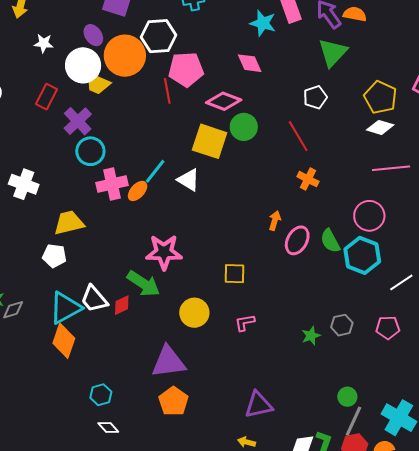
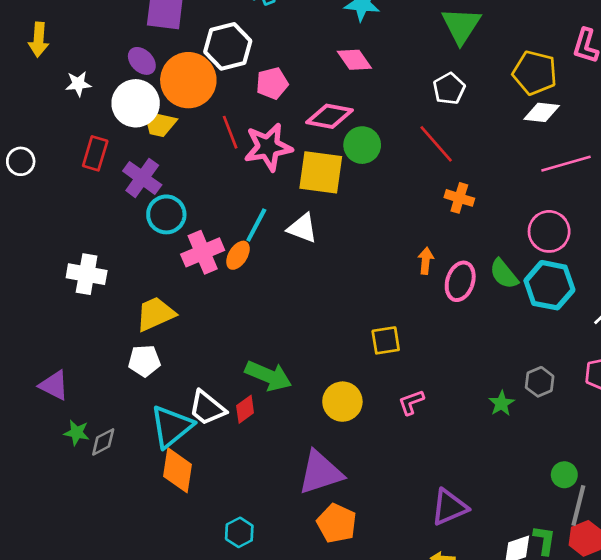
pink pentagon: (186, 69) -> (272, 83), size x0.7
red line: (167, 91) -> (230, 132), moved
pink star: (164, 252) -> (268, 147), moved

